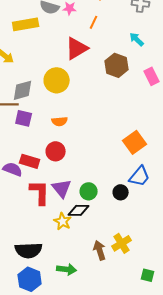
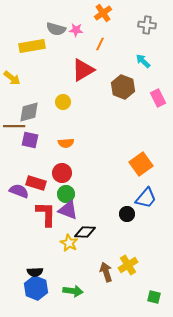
yellow circle: (57, 80) -> (63, 102), size x0.6
purple triangle: (62, 188) -> (68, 210), turned -30
green circle: (89, 191) -> (66, 194), moved
black semicircle: (29, 250) -> (35, 272), size x0.6
blue hexagon: (30, 279) -> (36, 288), moved

